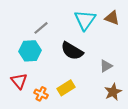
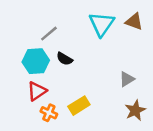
black semicircle: (72, 51) -> (65, 59), moved, size x0.6
red triangle: (19, 81) -> (37, 91), moved, turned 36

